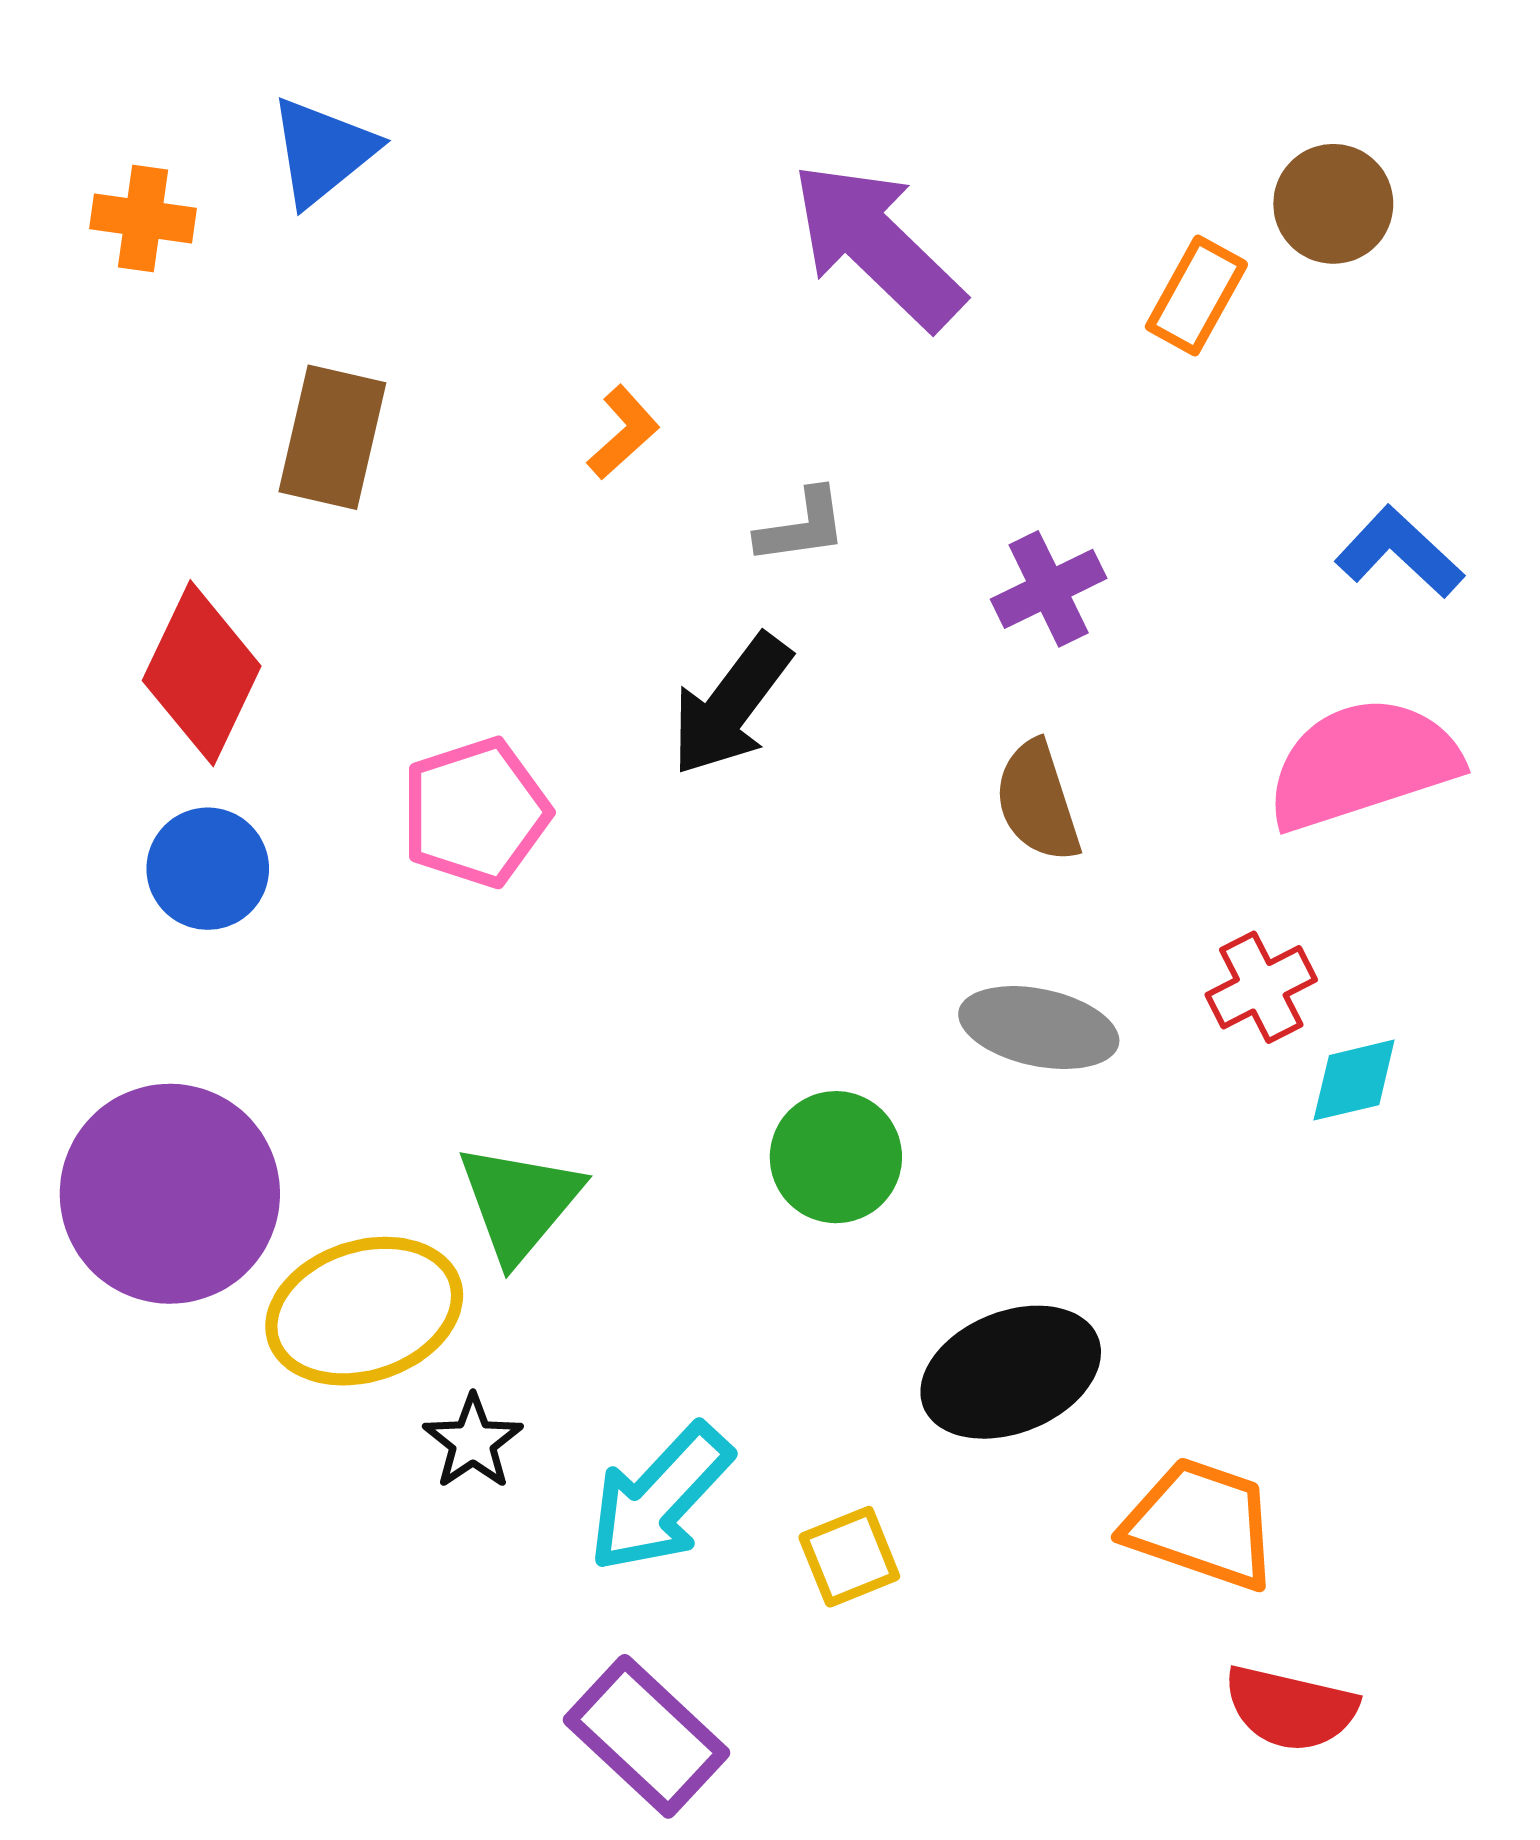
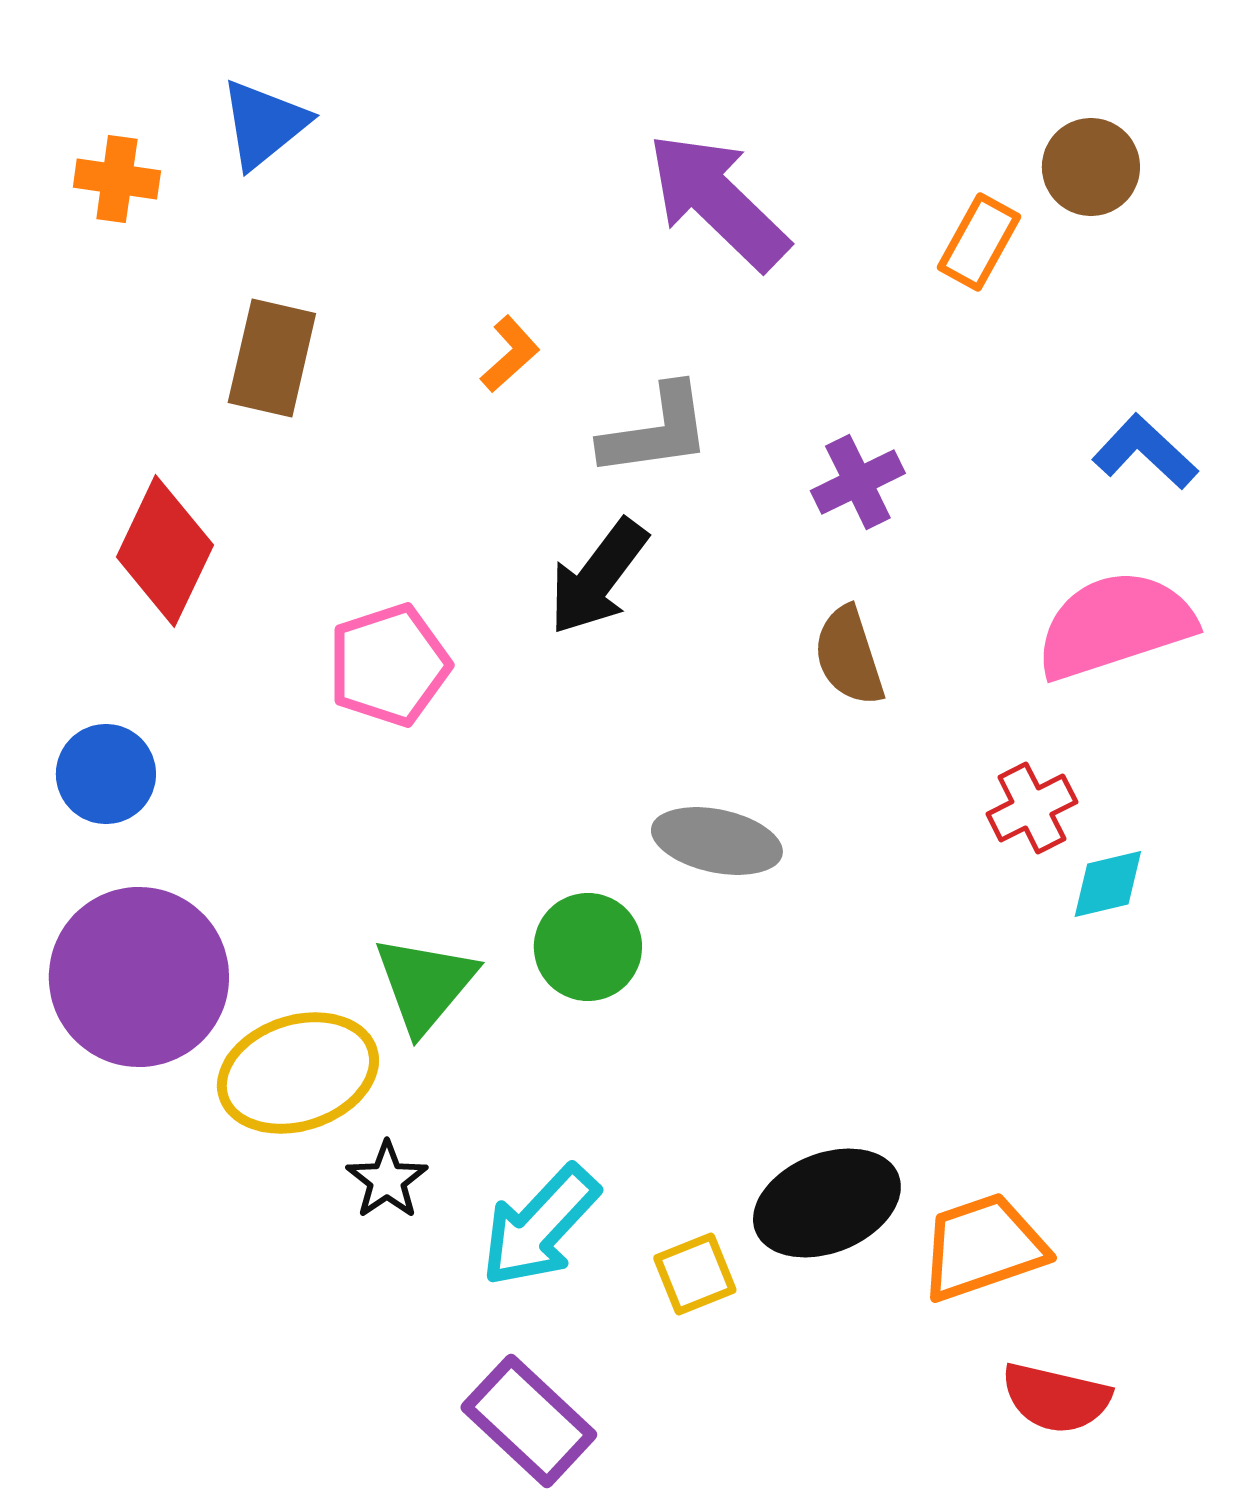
gray L-shape: (802, 526) -> (656, 431), size x1.5
blue circle: (208, 869) -> (106, 774), moved
gray ellipse: (1039, 1028) -> (717, 841), moved
green circle: (836, 1157) -> (588, 947), moved
black ellipse: (1011, 1372) -> (827, 1203), moved
orange trapezoid: (1201, 1524) -> (983, 1247), turned -38

